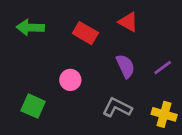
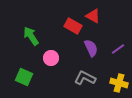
green arrow: (30, 28) -> (31, 36), moved, turned 54
red rectangle: (85, 33) -> (73, 26), moved

